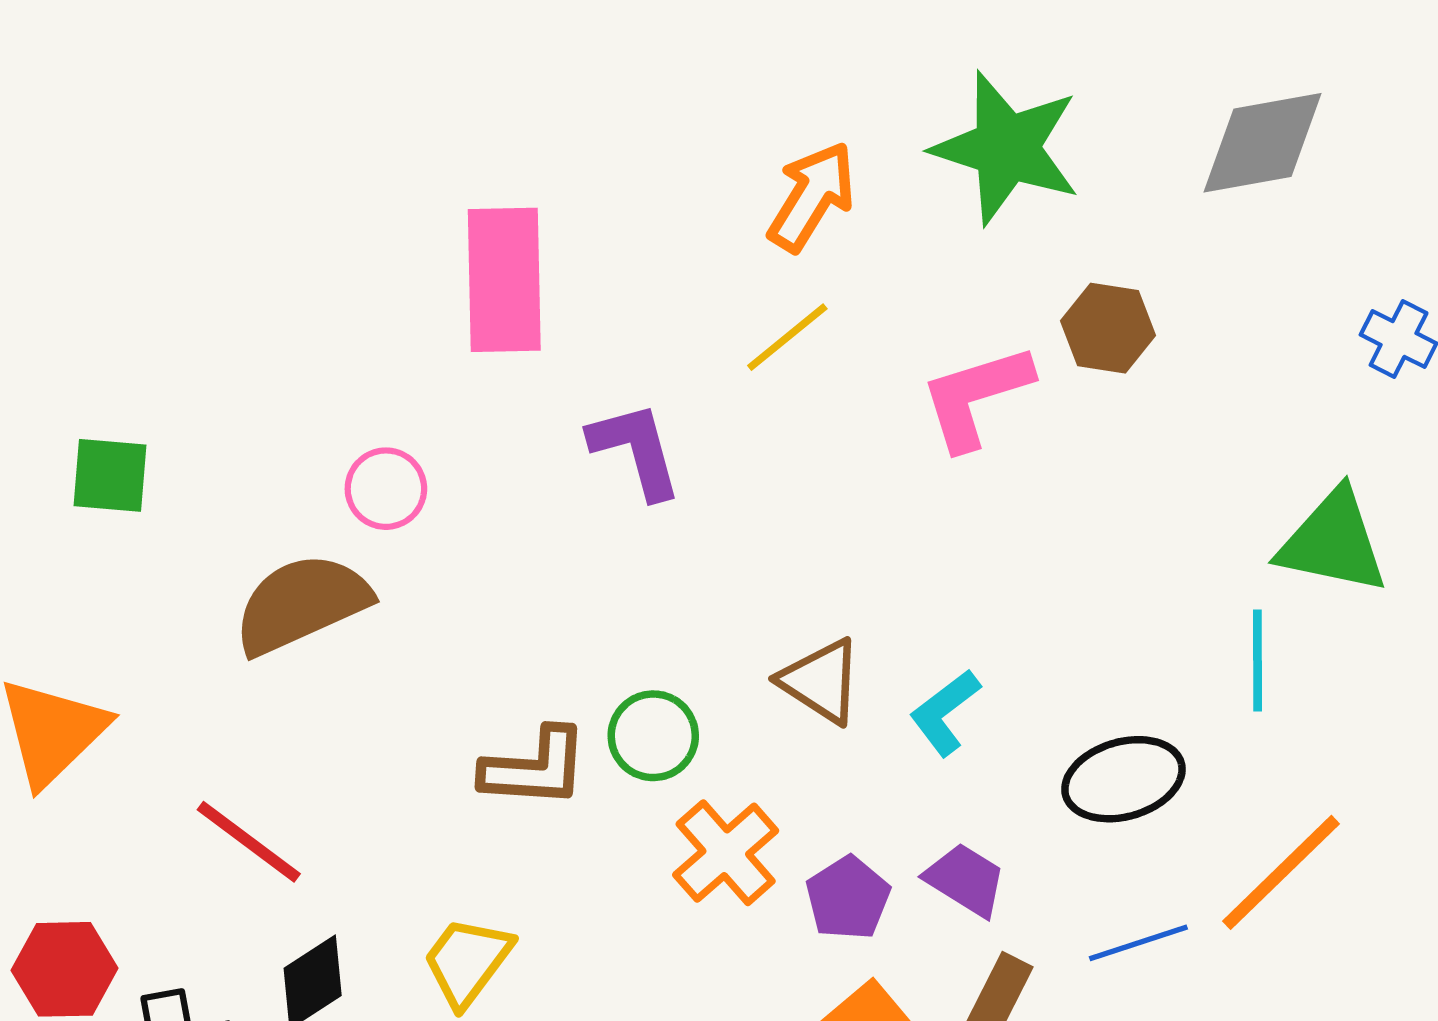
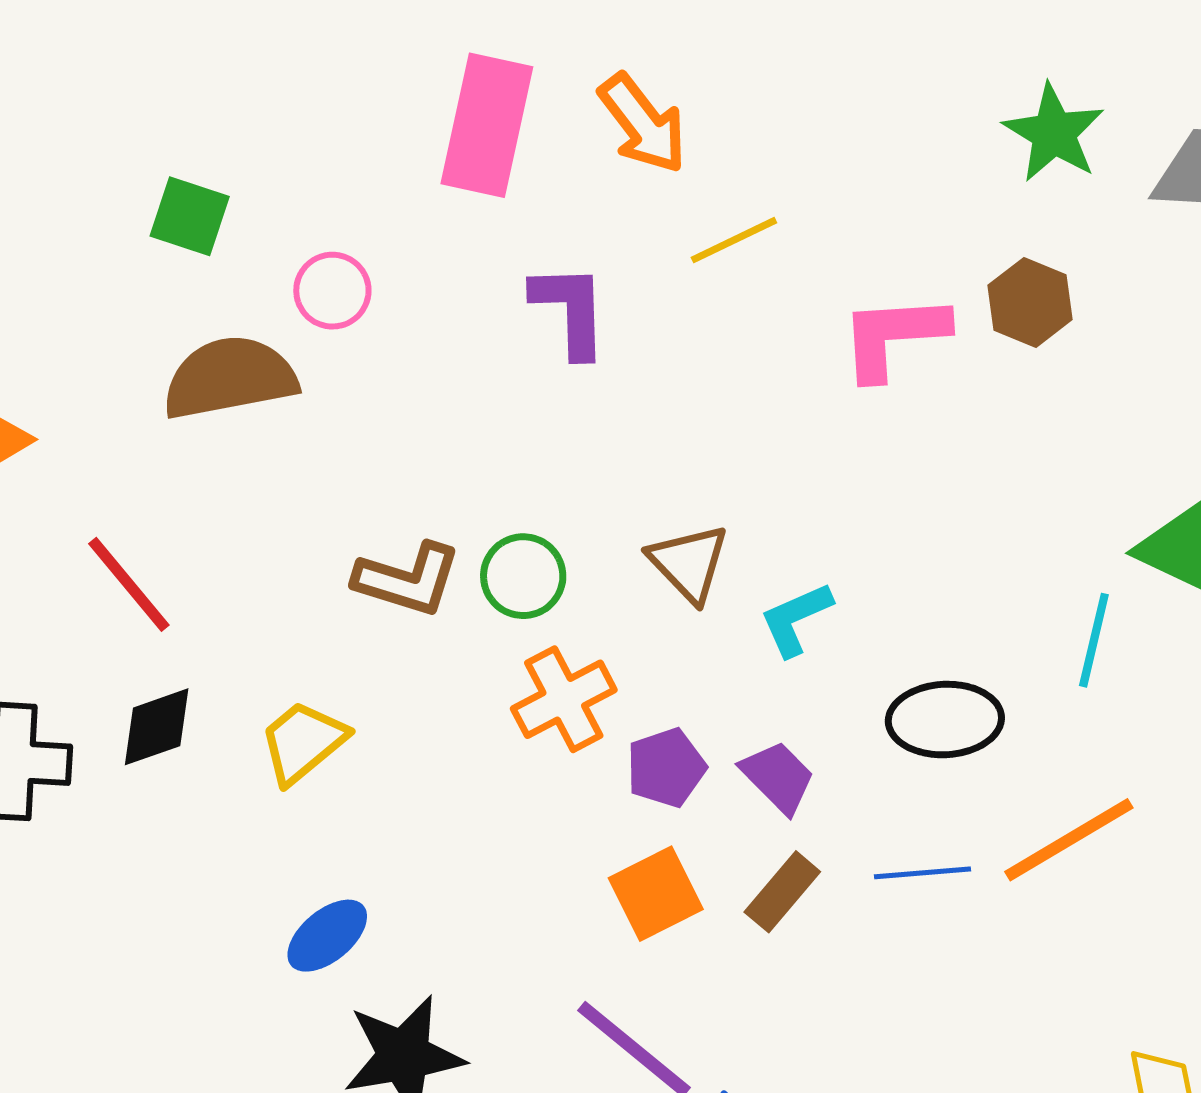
green star: (1006, 148) -> (1054, 133), moved, size x0.7
orange arrow: (812, 197) -> (643, 124), moved, turned 97
green square: (110, 475) -> (190, 216), moved

